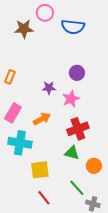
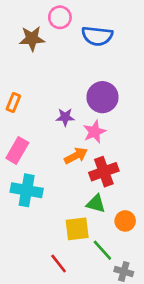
purple circle: (77, 73) -> (102, 97), size x1.5
orange arrow: (42, 119) -> (76, 156), moved
yellow square: (40, 170) -> (77, 229), moved

